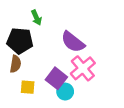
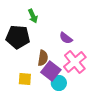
purple semicircle: (73, 42) -> (66, 38), size x0.6
brown semicircle: (15, 64) -> (43, 58), moved

